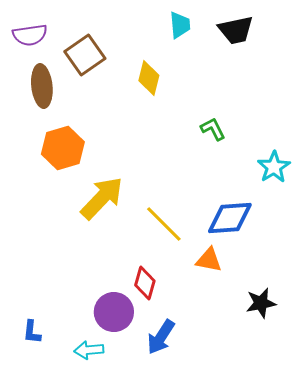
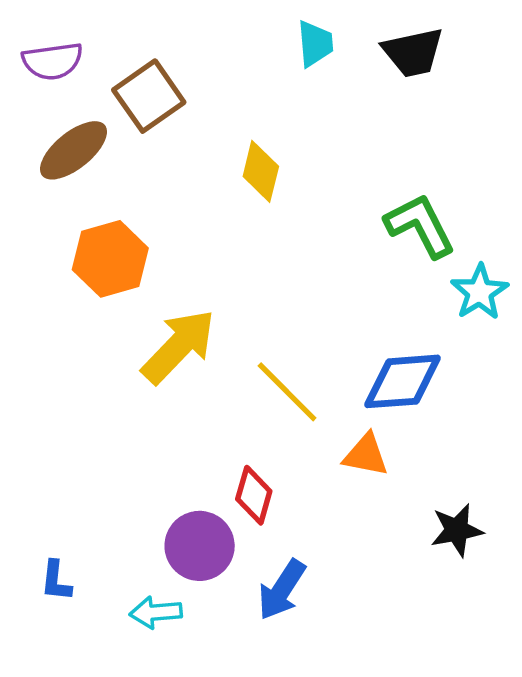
yellow diamond: (149, 78) -> (261, 171), moved
brown ellipse: (42, 86) -> (74, 150), turned 57
green L-shape: (213, 129) -> (420, 226), moved, size x1.6

